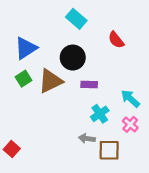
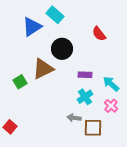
cyan rectangle: (76, 19) -> (55, 15), moved
blue triangle: (26, 48) -> (32, 27), moved
green square: (23, 79) -> (20, 82), moved
purple rectangle: (89, 84) -> (85, 75), moved

